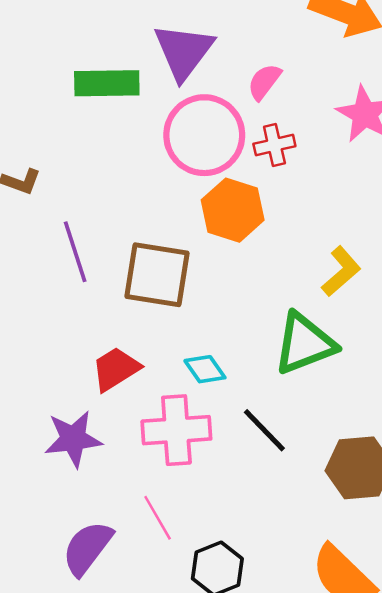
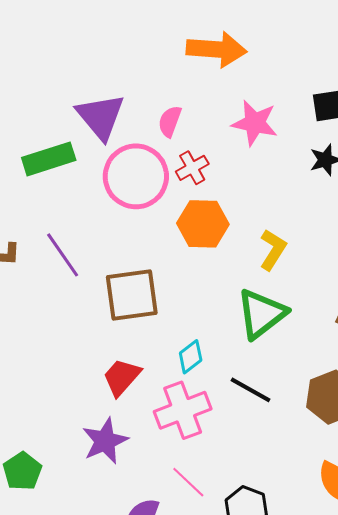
orange hexagon: (233, 210) -> (203, 224), moved
purple line: (75, 252) -> (63, 255), moved
cyan diamond: (205, 369) -> (191, 357), turned -76

